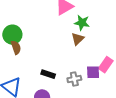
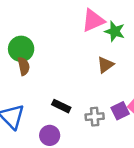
green star: (82, 23) -> (115, 31), moved
purple square: (93, 72) -> (120, 111), turned -32

